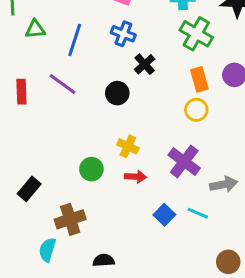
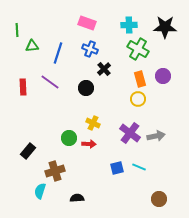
red arrow: (136, 177) -> (89, 144), moved
gray arrow: (224, 184) -> (156, 136), moved
blue square: (164, 215) -> (117, 168), turned 32

